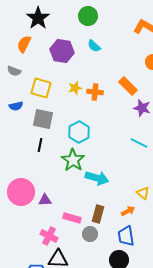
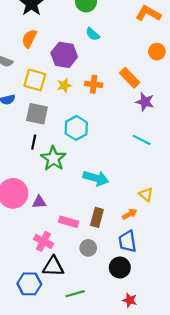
orange semicircle: (24, 44) -> (29, 39), moved
purple hexagon: (62, 51) -> (64, 55), moved
yellow star: (75, 88) -> (64, 85), moved
green star: (73, 160) -> (53, 158), moved
gray circle: (90, 234) -> (88, 248), moved

